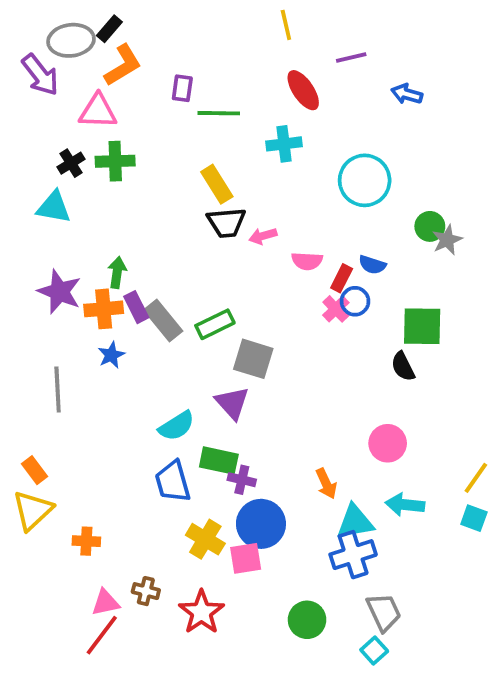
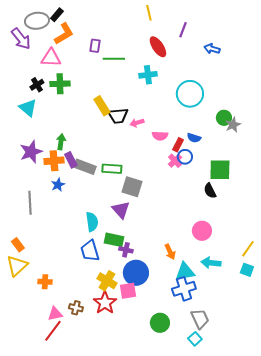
purple line: (351, 58) -> (183, 30), turned -56
yellow rectangle: (217, 184) -> (102, 106), moved
cyan triangle: (54, 207) -> (28, 108), turned 30
purple star: (59, 292) -> (31, 152), turned 30
gray rectangle: (163, 320) -> (85, 167), turned -30
green rectangle: (215, 324) -> (112, 169), turned 30
cyan semicircle: (177, 426) -> (92, 222), turned -66
red star: (201, 612) -> (105, 303), moved

